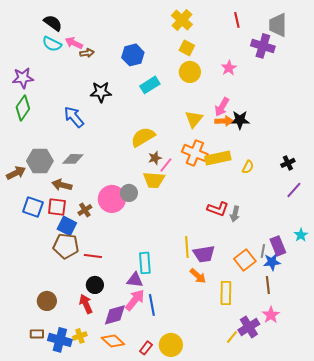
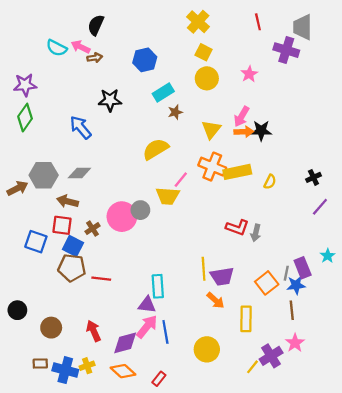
black semicircle: (53, 23) -> (96, 25), moved, turned -102
brown star: (155, 158) -> (175, 112), moved
blue square: (33, 207) -> (36, 242), moved
black circle: (95, 285) -> (17, 310), moved
yellow circle: (171, 345) -> (207, 349), moved

